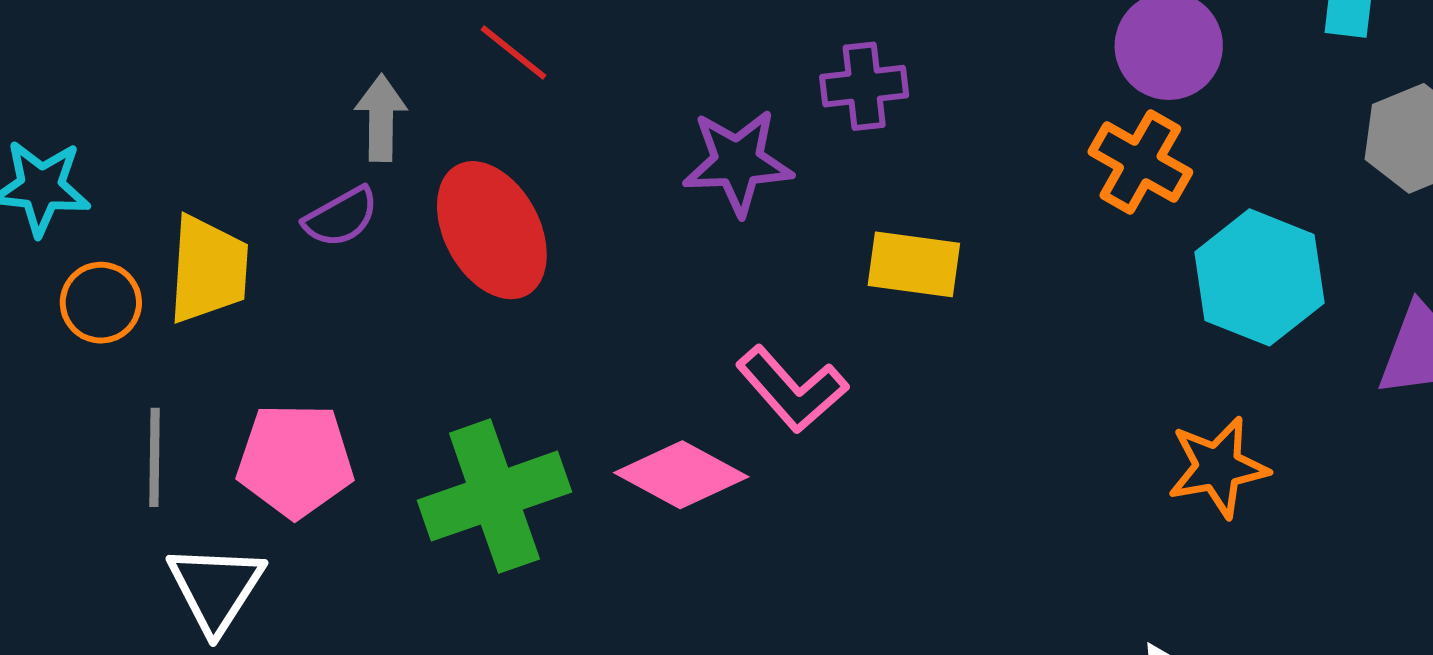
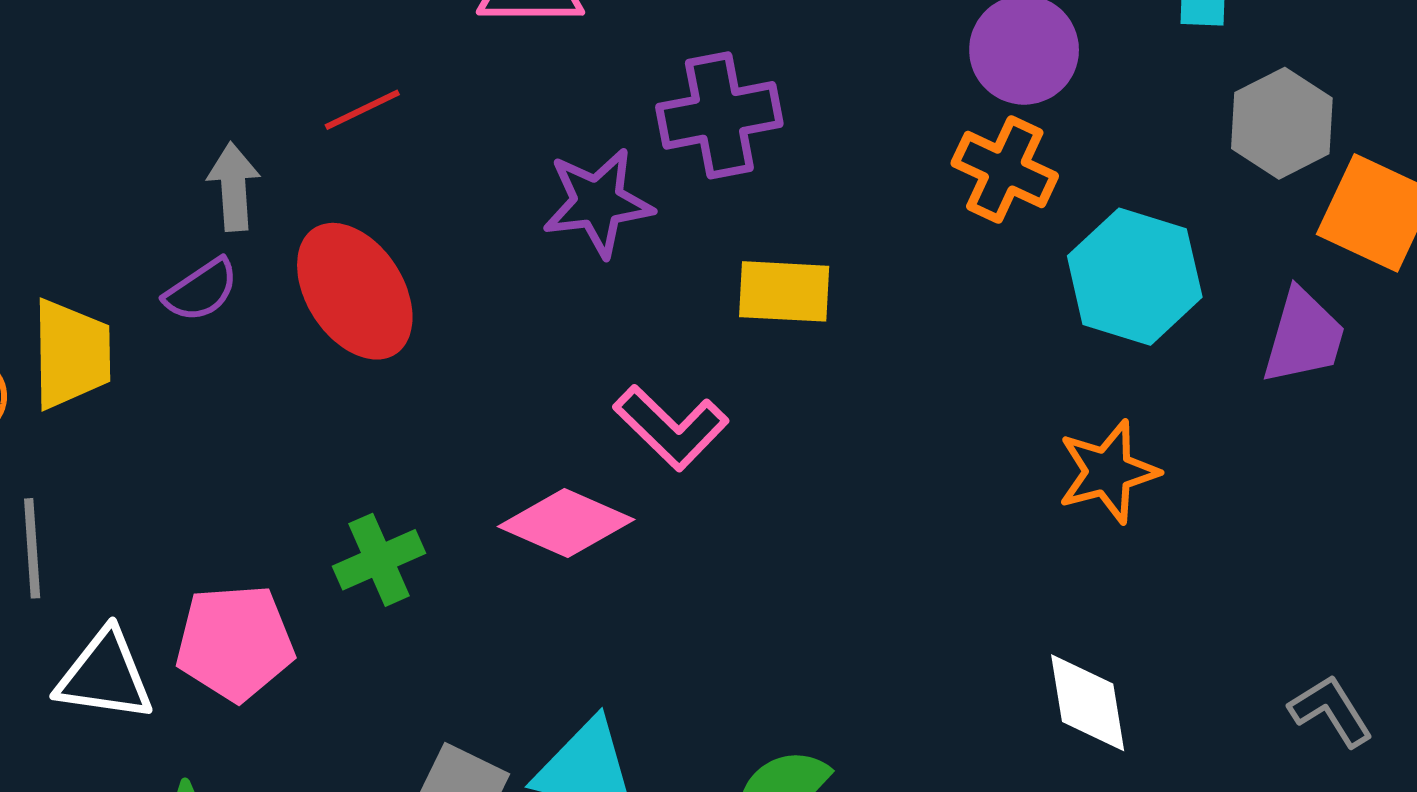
red line: (514, 52) -> (362, 110), turned -60
purple cross: (864, 86) -> (719, 115), size x1.4
pink pentagon: (295, 460) -> (235, 643), moved
green cross: (494, 496) -> (379, 560), size x0.6
white triangle: (216, 588) -> (105, 676), turned -50

